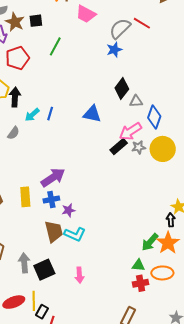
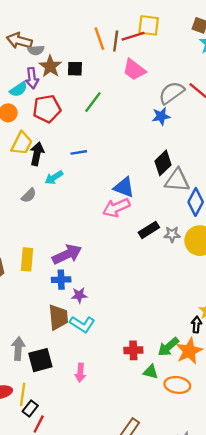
gray triangle: (136, 101) -> (177, 180), size x1.6
blue line: (50, 114) -> (79, 152), moved, turned 56
pink arrow: (130, 131) -> (116, 208), moved
yellow rectangle: (25, 197) -> (27, 259), moved
red cross: (141, 283) -> (133, 350), moved

